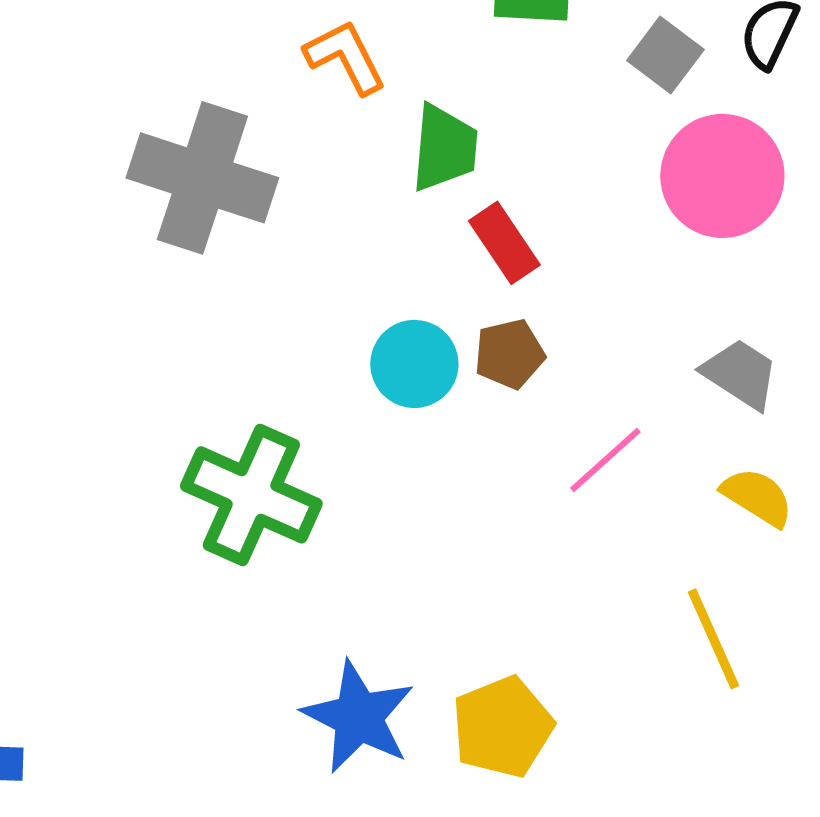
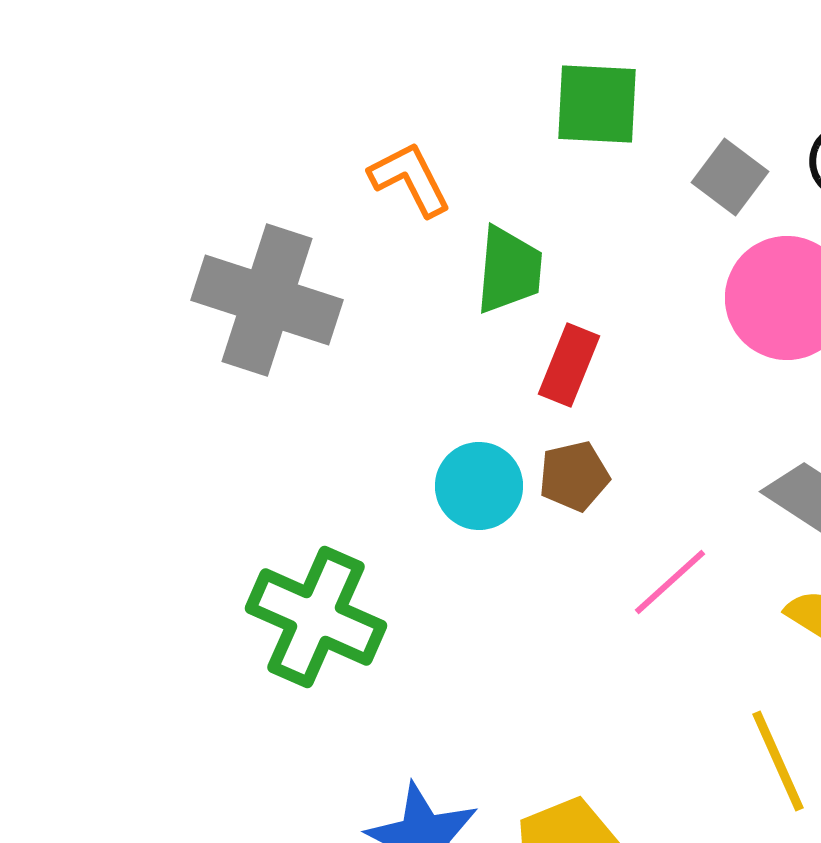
red rectangle: (504, 243) -> (569, 365), turned 56

